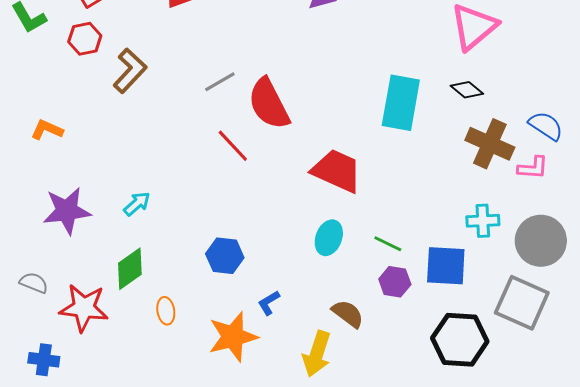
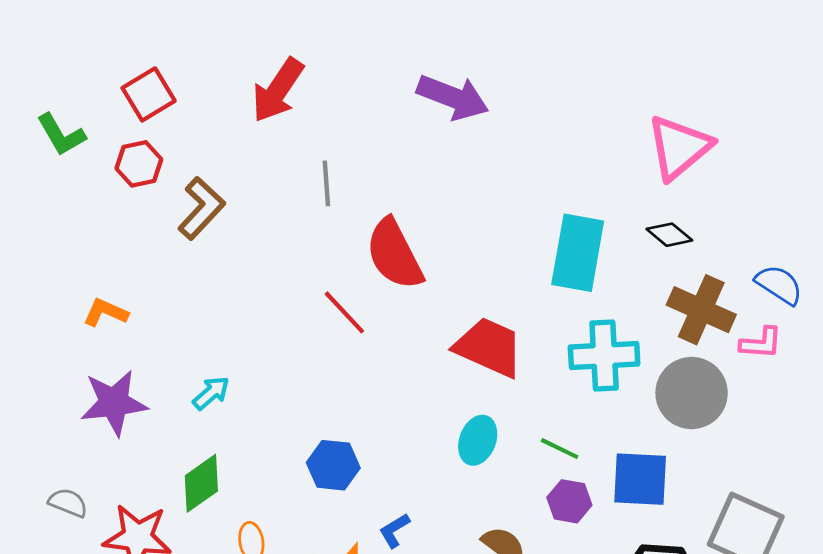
gray line: (220, 82) -> (326, 183), moved, turned -64
orange L-shape: (47, 130) -> (106, 312), moved
cyan cross: (483, 221) -> (604, 356), moved, size x1.5
gray circle: (541, 241) -> (692, 393), moved

